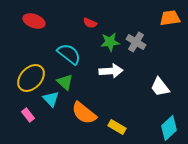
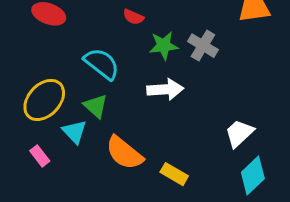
white trapezoid: (160, 87) -> (239, 133), moved, turned 85

